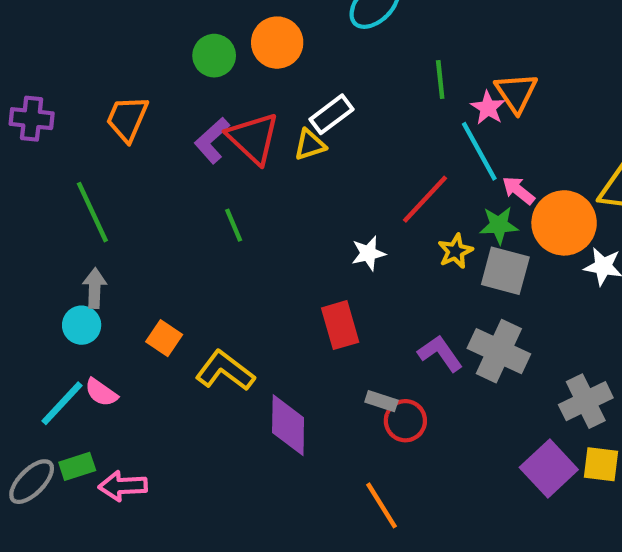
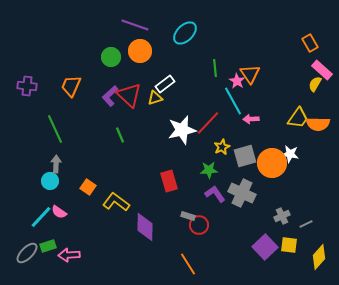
pink arrow: (518, 190) -> (251, 119), turned -42
orange circle: (564, 223) -> (272, 163), moved
green star: (499, 225) -> (209, 170), moved
white star: (368, 253) -> (182, 130), moved, size x1.8
gray square: (505, 271) -> (245, 156), turned -30
gray cross: (586, 401) -> (282, 216), size x0.7

